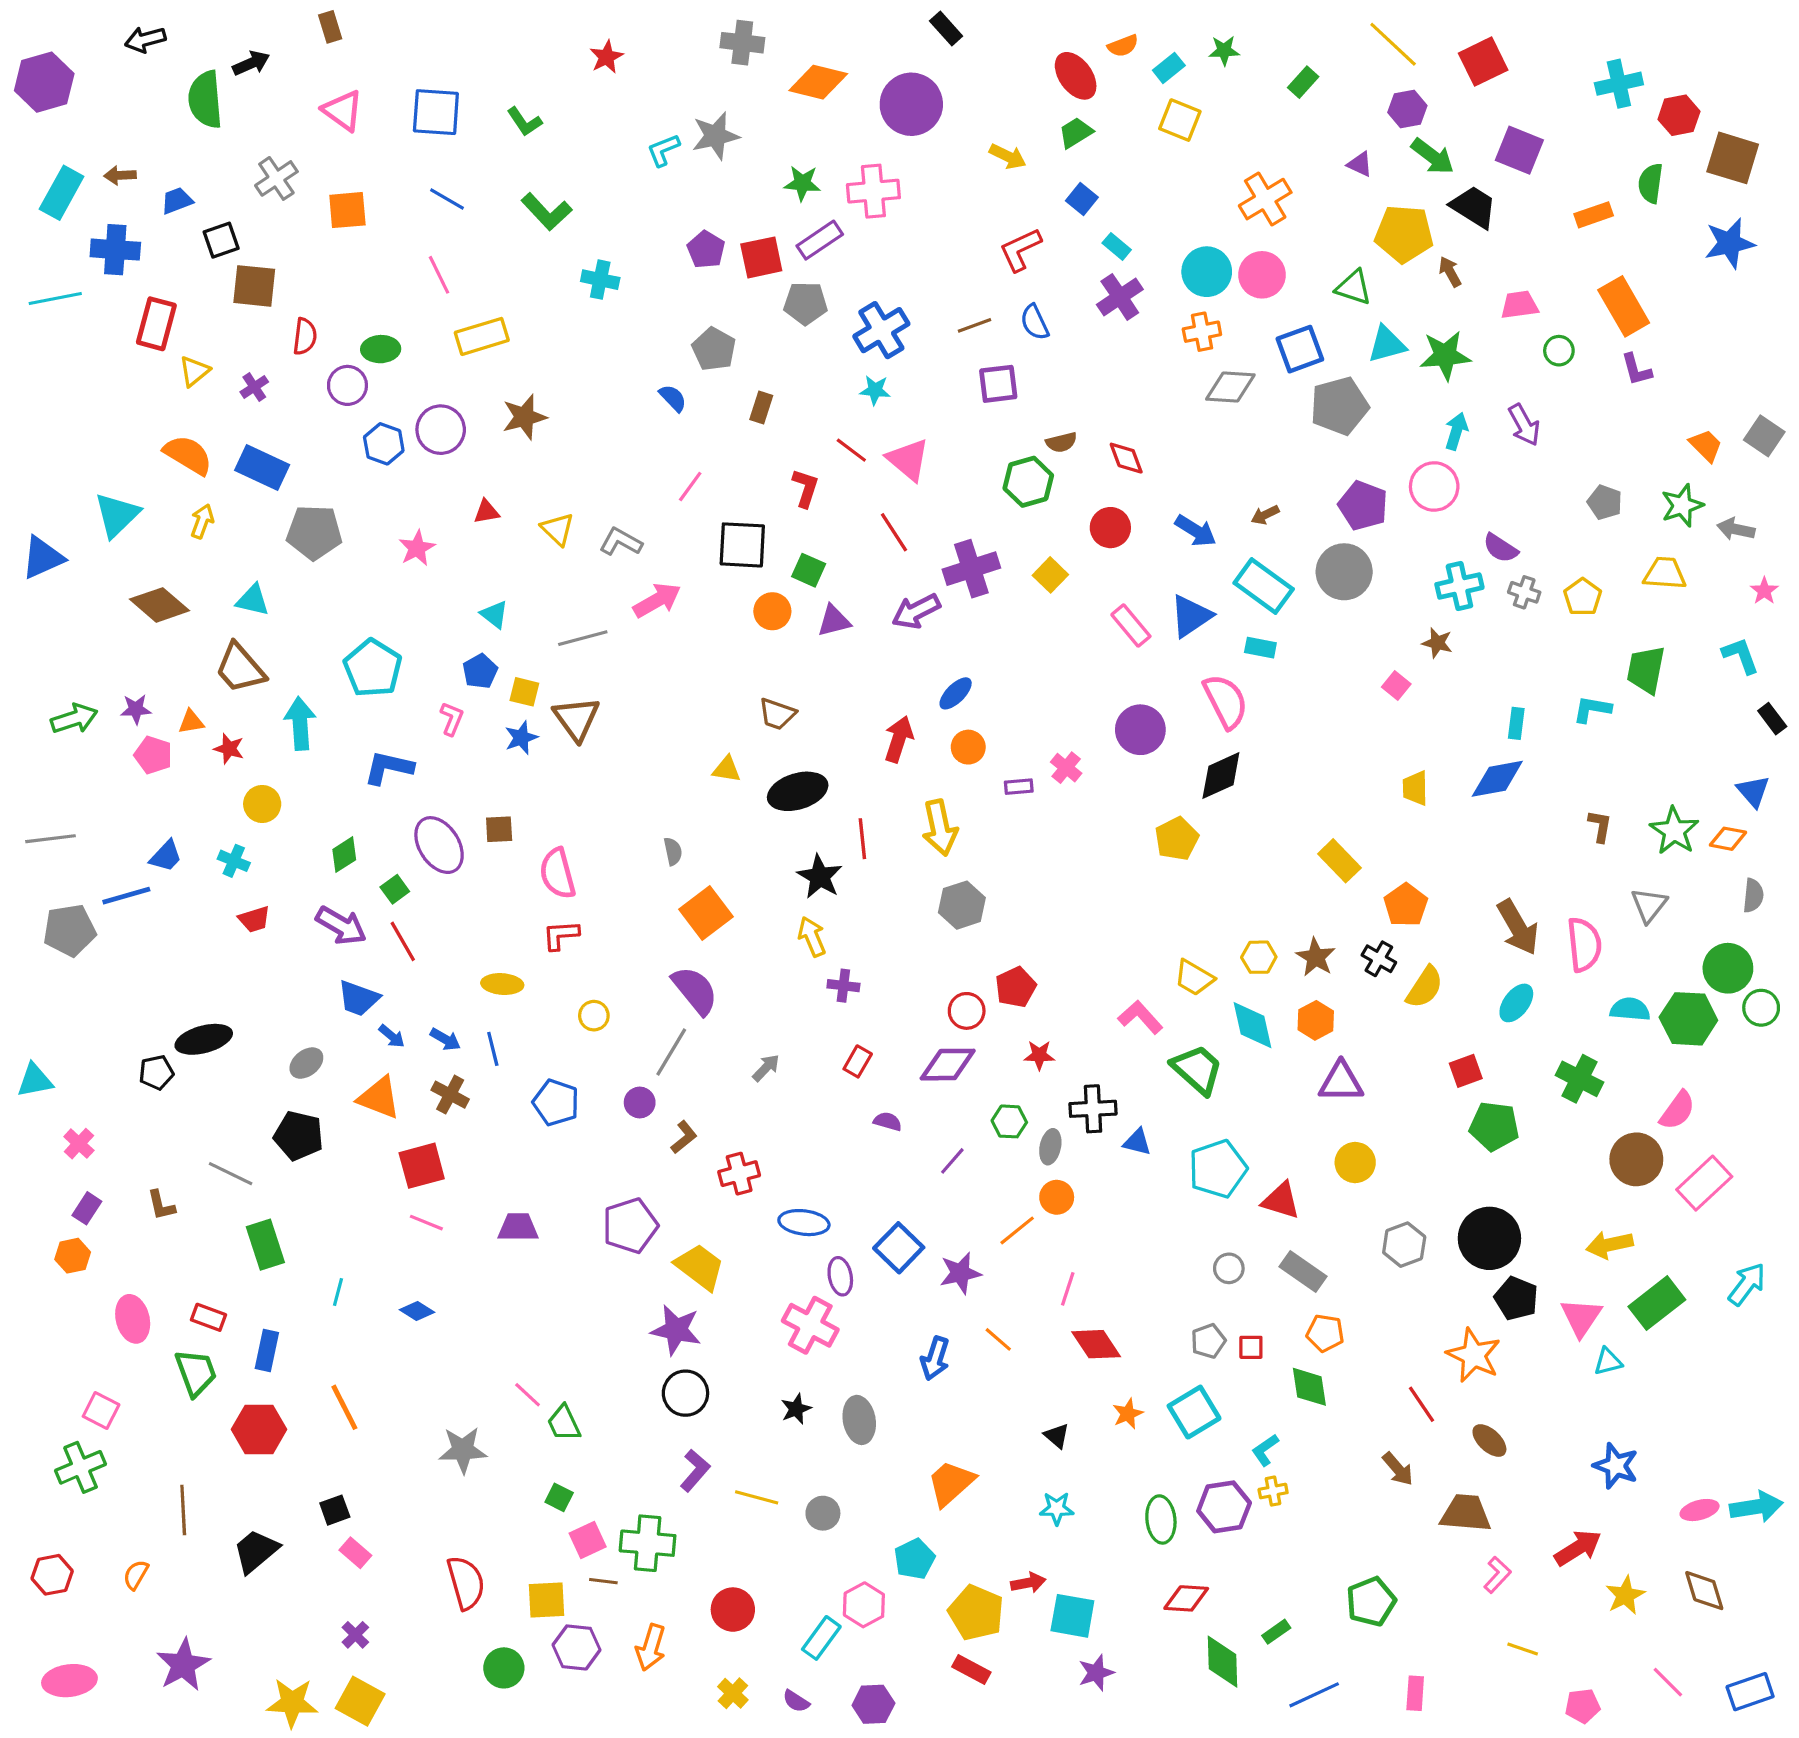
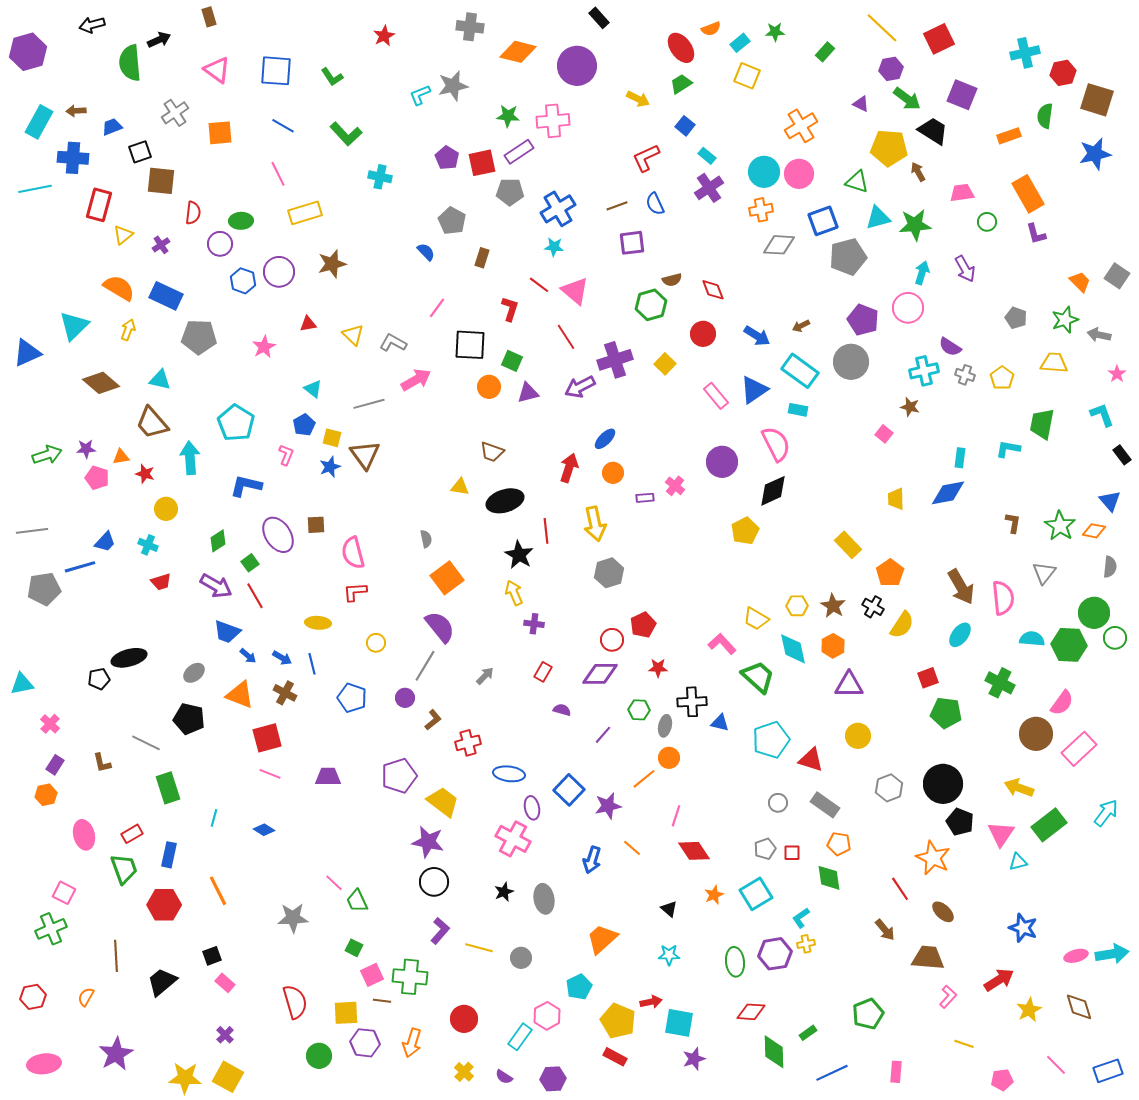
yellow arrow: (1609, 1245) -> (1019, 788), turned 32
red rectangle: (208, 1317) -> (132, 834), turned -50

